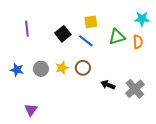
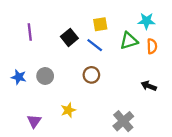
cyan star: (142, 19) -> (146, 21), moved
yellow star: (62, 68) -> (68, 110), moved
black arrow: (108, 85) -> (149, 86), moved
gray cross: (135, 89) -> (123, 121), moved

